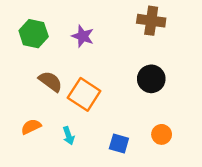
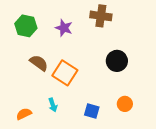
brown cross: (151, 21) -> (101, 16), moved
orange semicircle: (31, 127) -> (24, 114), moved

